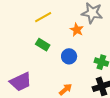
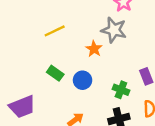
green rectangle: (43, 45) -> (55, 73), moved

